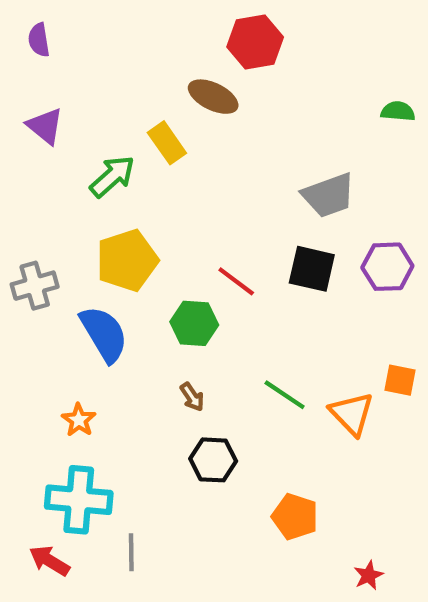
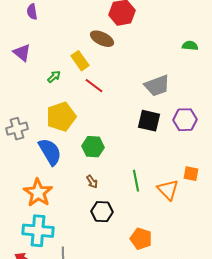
purple semicircle: (39, 40) -> (32, 12), moved
green arrow: (112, 176) -> (54, 77), size x0.6
red line: (236, 281) -> (94, 86), moved
green line: (285, 395) -> (136, 181), turned 45
orange star: (79, 420) -> (38, 193), size x1.8

